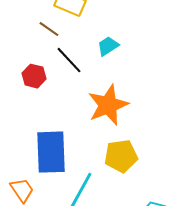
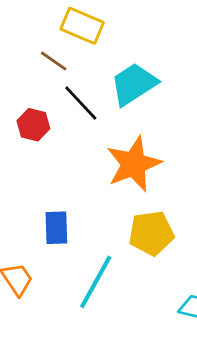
cyan trapezoid: (108, 46) -> (134, 84), size x1.6
blue rectangle: (51, 152) -> (56, 228), size x0.6

